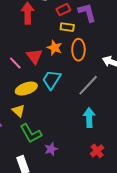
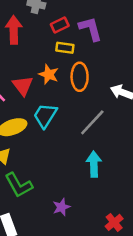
purple star: (51, 149) -> (61, 207), moved
red cross: (97, 151) -> (114, 222), moved

